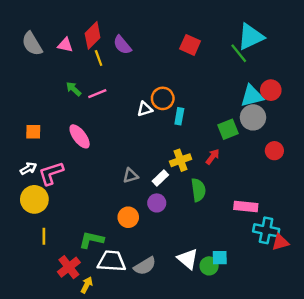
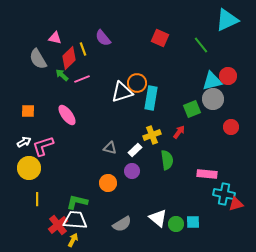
red diamond: (93, 35) -> (69, 58), moved
cyan triangle: (251, 37) -> (227, 20), moved
gray semicircle: (32, 44) -> (38, 59), moved
white triangle: (145, 109) -> (122, 92), size x1.6
cyan rectangle: (179, 116) -> (151, 98), size x1.6
gray triangle: (131, 176) -> (110, 148), turned 32
cyan square: (220, 258) -> (193, 222), moved
white trapezoid: (112, 261) -> (75, 220), moved

